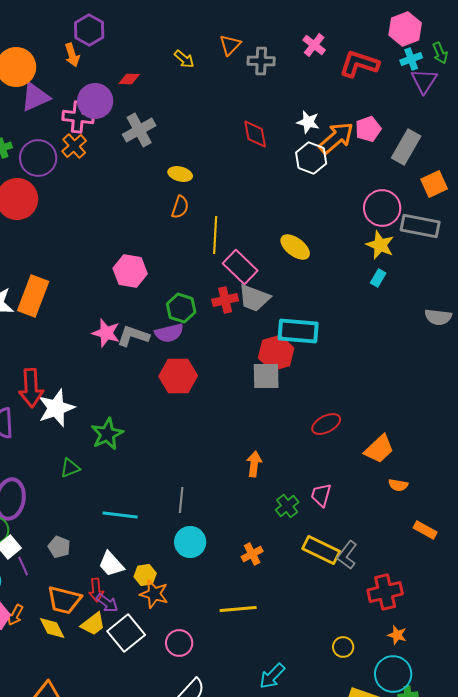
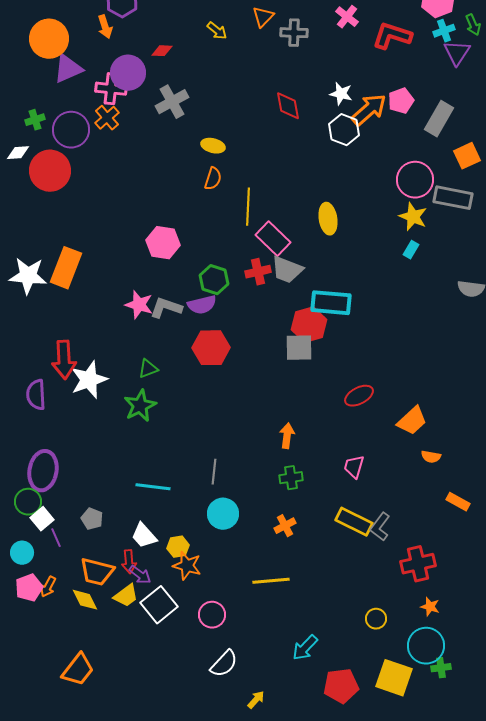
yellow ellipse: (295, 247) -> (328, 219), turned 44
green triangle: (70, 468) -> (148, 369), moved
green cross: (287, 506) -> (291, 478), moved, turned 30

